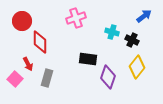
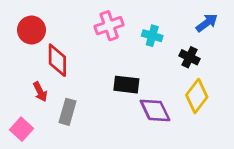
cyan cross: (112, 32) -> (152, 36), moved
purple diamond: (108, 77) -> (155, 110), turned -45
pink square: (15, 79) -> (21, 129), moved

